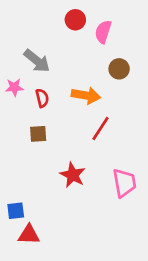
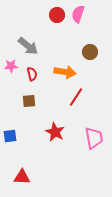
pink semicircle: (103, 32) -> (78, 14), moved
blue square: (16, 211) -> (10, 136), moved

